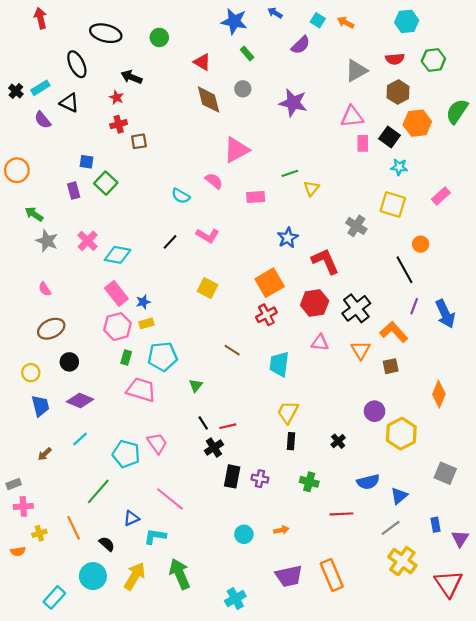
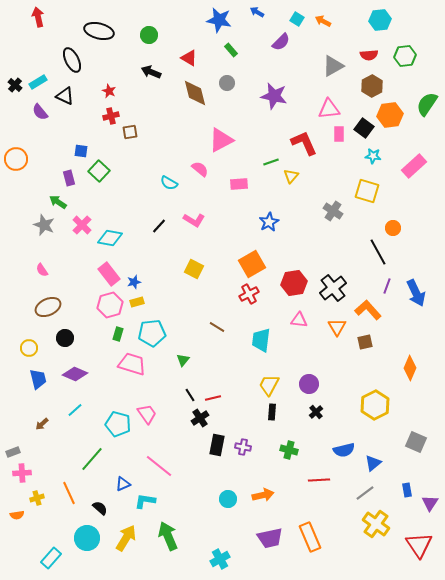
black arrow: (131, 77) -> (151, 72), moved
pink rectangle: (441, 196) -> (414, 166), moved, size x1.4
green arrow: (34, 214) -> (58, 202), moved
red L-shape: (325, 261) -> (304, 143), moved
purple circle: (375, 411) -> (309, 384), moved
orange arrow: (281, 530) -> (263, 495), size x1.5

